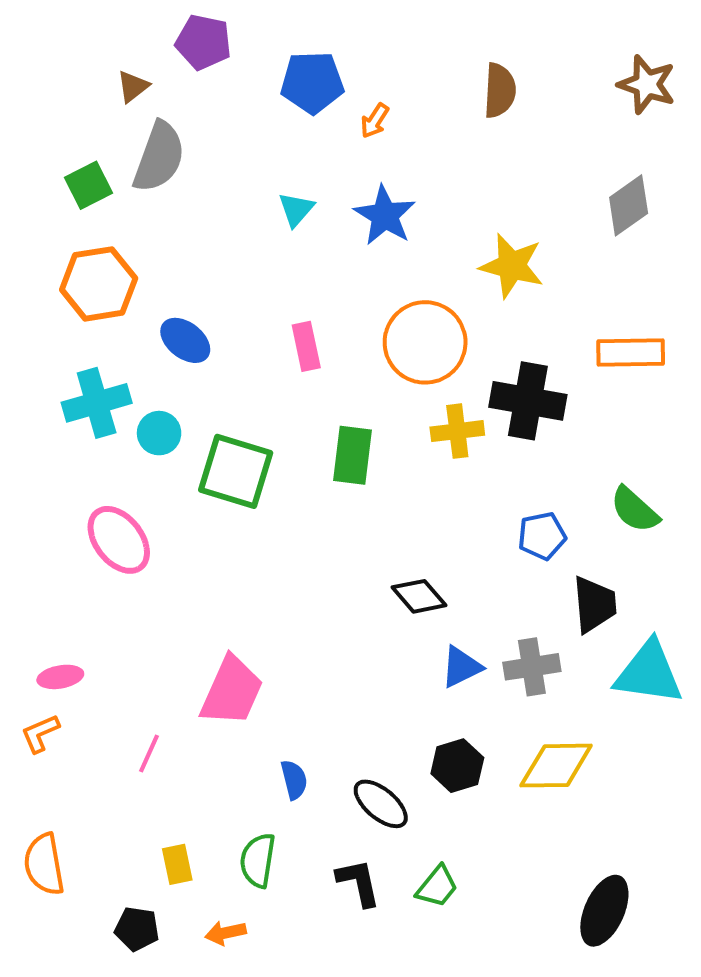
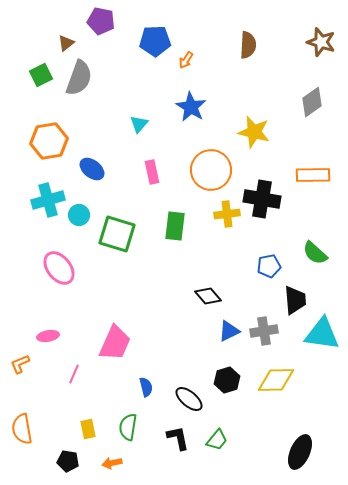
green square: (89, 185) -> (41, 75), moved
cyan triangle: (296, 209) -> (139, 124), moved
pink ellipse: (60, 677) -> (48, 336), moved

